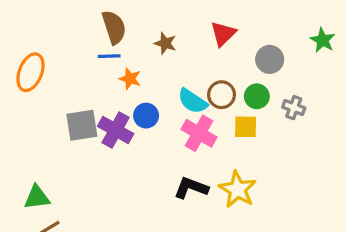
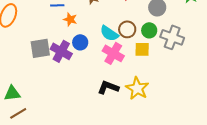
gray cross: (294, 108) -> (172, 37), size x1.6

